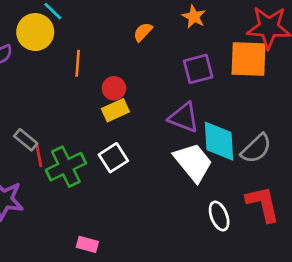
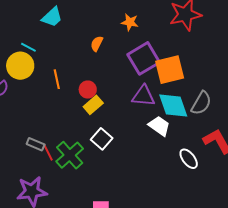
orange square: (248, 59) -> (170, 70), moved
purple square: (198, 69) -> (144, 58), size x1.4
white trapezoid: (193, 162) -> (159, 126), size x0.7

